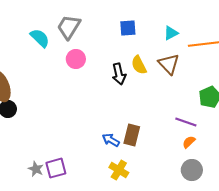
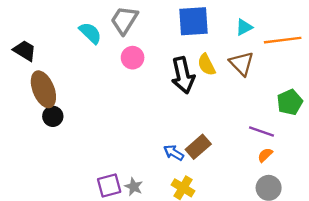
blue square: (128, 28) -> (194, 21), size x1.6
black arrow: (119, 74) -> (183, 75), size x1.4
brown rectangle: (132, 135) -> (198, 147), turned 35
gray star: (36, 169) -> (134, 187), moved

